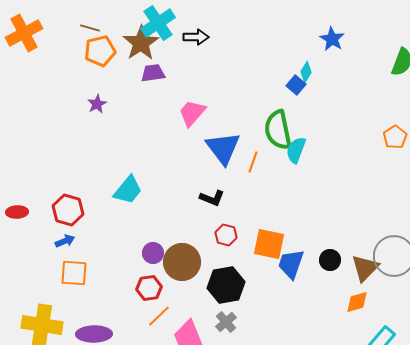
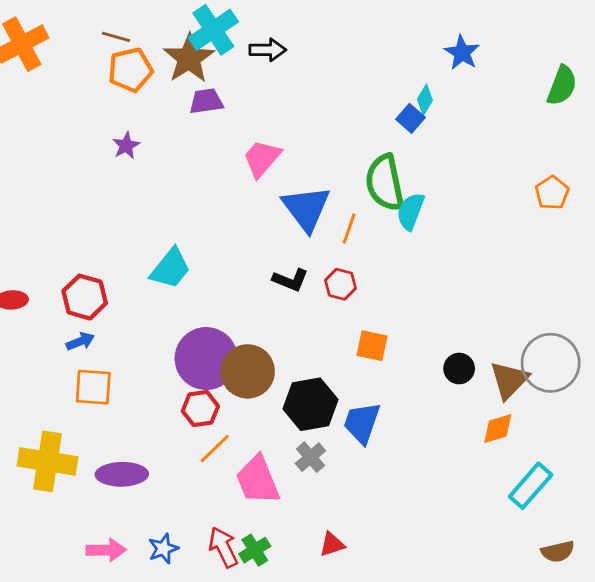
red hexagon: (226, 235) -> (340, 284), moved
orange square: (269, 244) -> (372, 346), size x0.7
purple circle: (153, 253) -> (206, 359), size x2.0
blue trapezoid: (291, 264) -> (362, 423), moved

